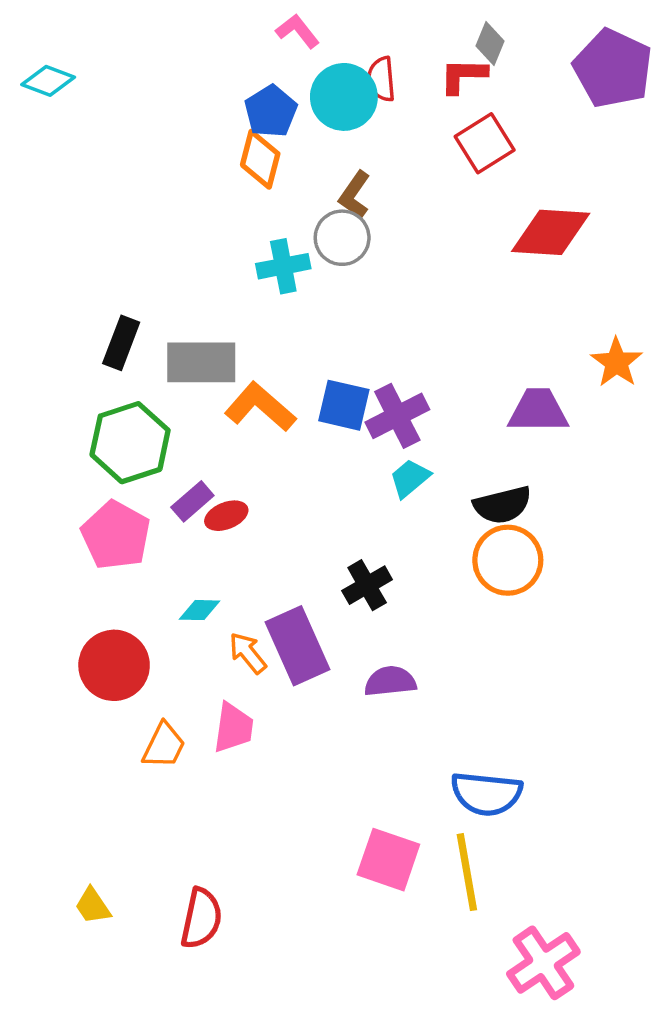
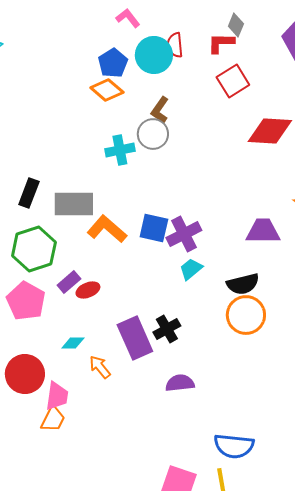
orange diamond: (260, 159) -> (107, 90), turned -64
purple rectangle: (298, 646) -> (135, 338), moved
pink trapezoid: (233, 728) -> (57, 396), moved

